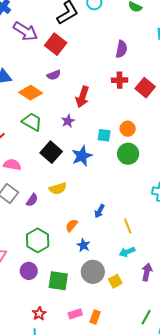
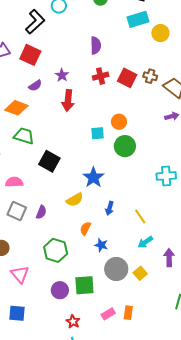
purple star: (68, 121) -> (62, 75), moved
blue star: (82, 156) -> (93, 177), moved
yellow semicircle: (58, 189) -> (75, 200), moved
purple circle: (29, 271) -> (60, 290), moved

